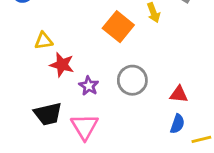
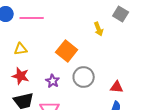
orange square: (118, 27) -> (67, 51), moved
red star: (62, 65) -> (21, 76), moved

